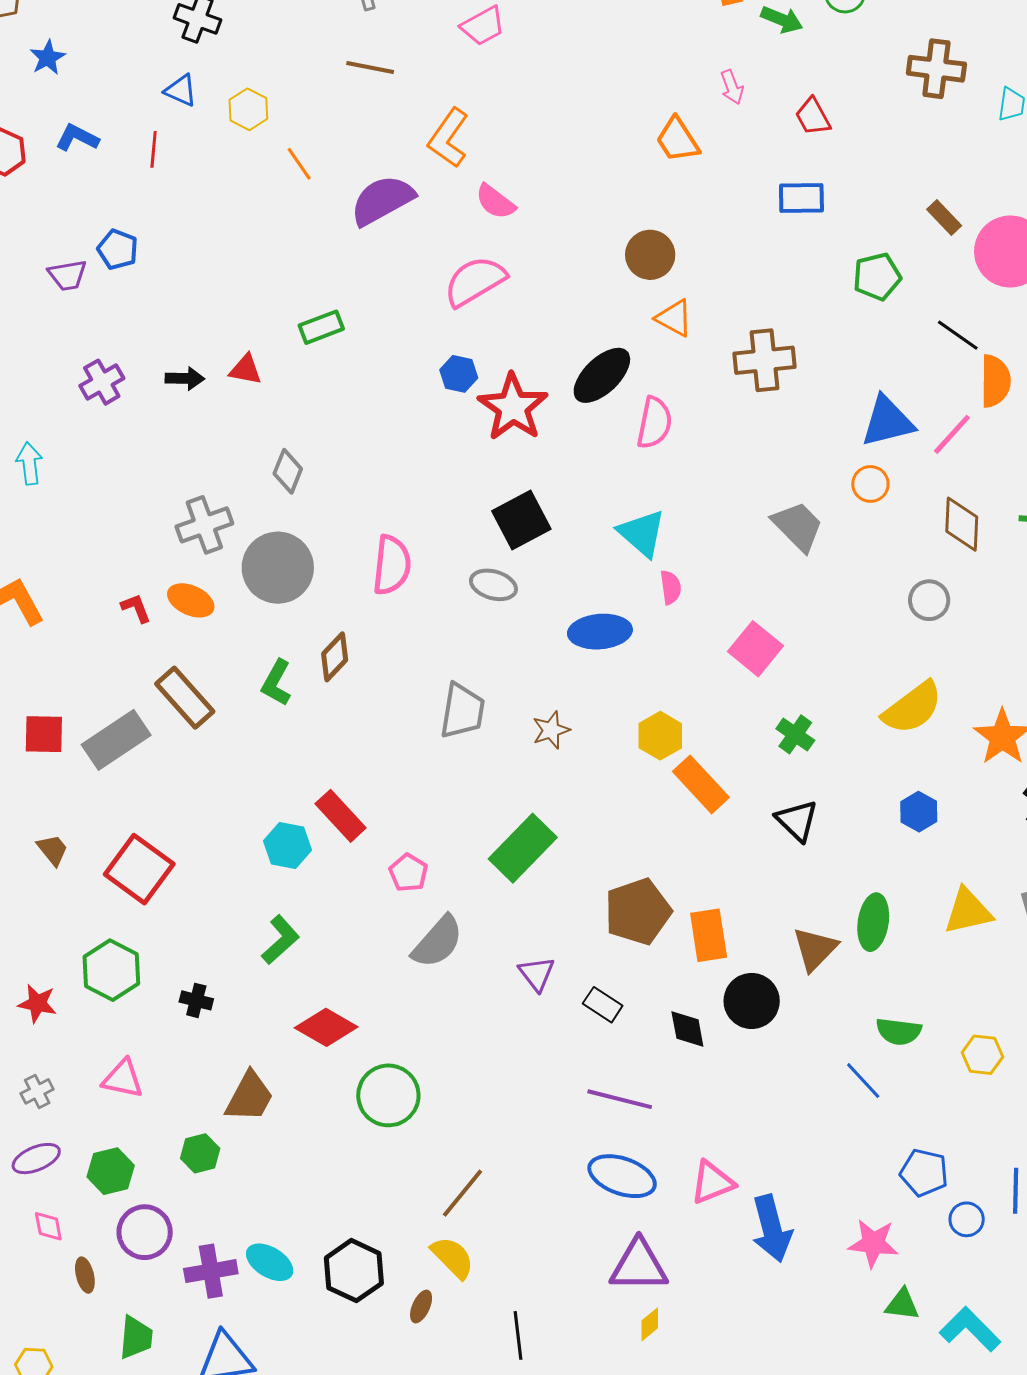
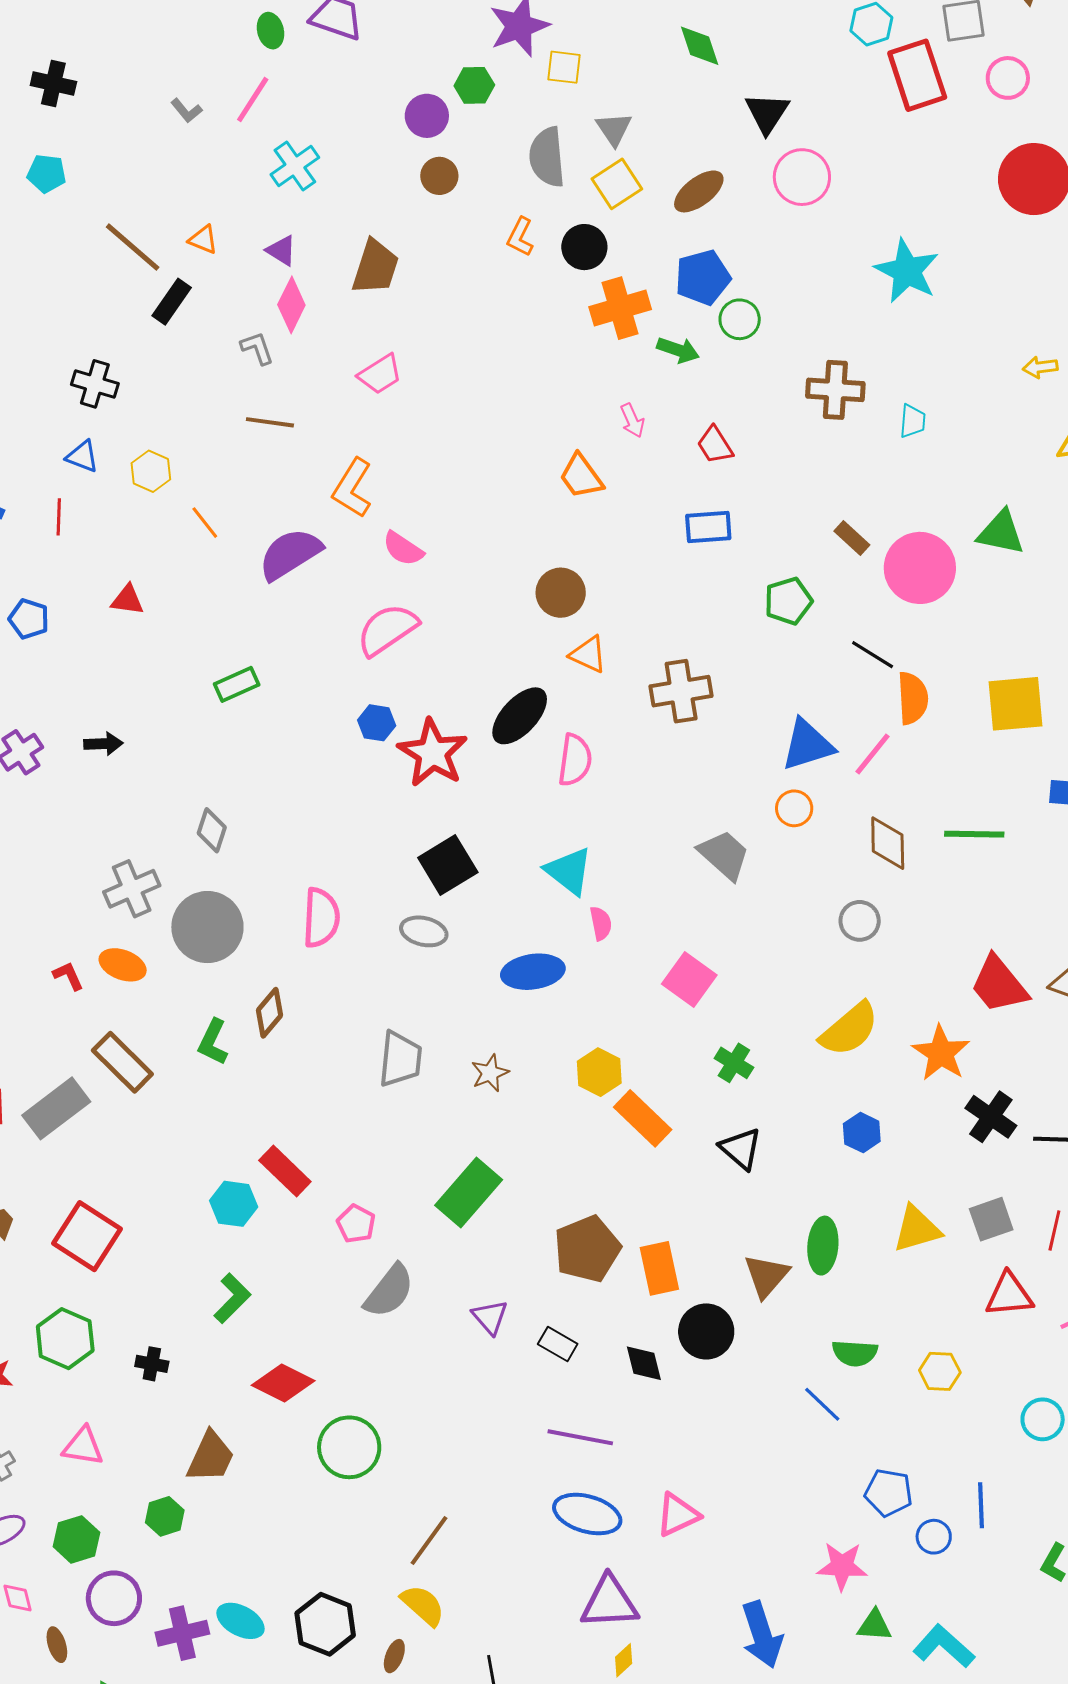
red triangle: (246, 370) -> (128, 600), moved
blue arrow: (772, 1228) -> (762, 1635), moved

